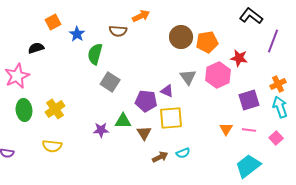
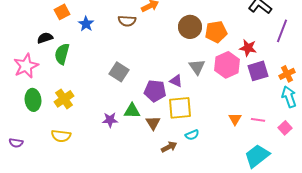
green semicircle: (95, 54) -> (62, 54), moved
purple square: (249, 100) -> (258, 71), moved
cyan semicircle: (183, 153) -> (192, 135), moved

